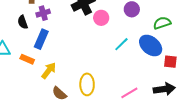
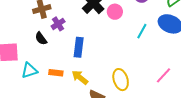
blue rectangle: (41, 39) -> (79, 47), moved
yellow arrow: (49, 71) -> (80, 77), turned -72

